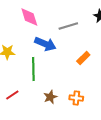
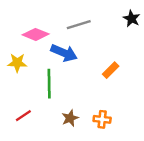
pink diamond: (29, 17) -> (36, 34), moved, turned -50
gray line: (68, 26) -> (79, 25), moved

